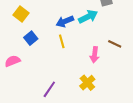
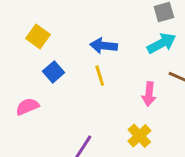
cyan arrow: (88, 17) -> (162, 43), moved
blue arrow: (65, 21) -> (104, 46), turned 30

